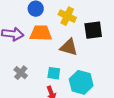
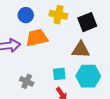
brown triangle: (69, 47) -> (81, 50), moved

